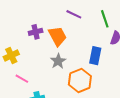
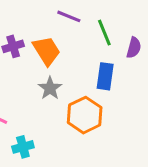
green line: (105, 19) -> (104, 33), moved

